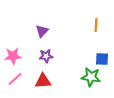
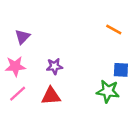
orange line: (96, 25) -> (114, 30), turned -64
purple triangle: (42, 31) -> (22, 37), moved

